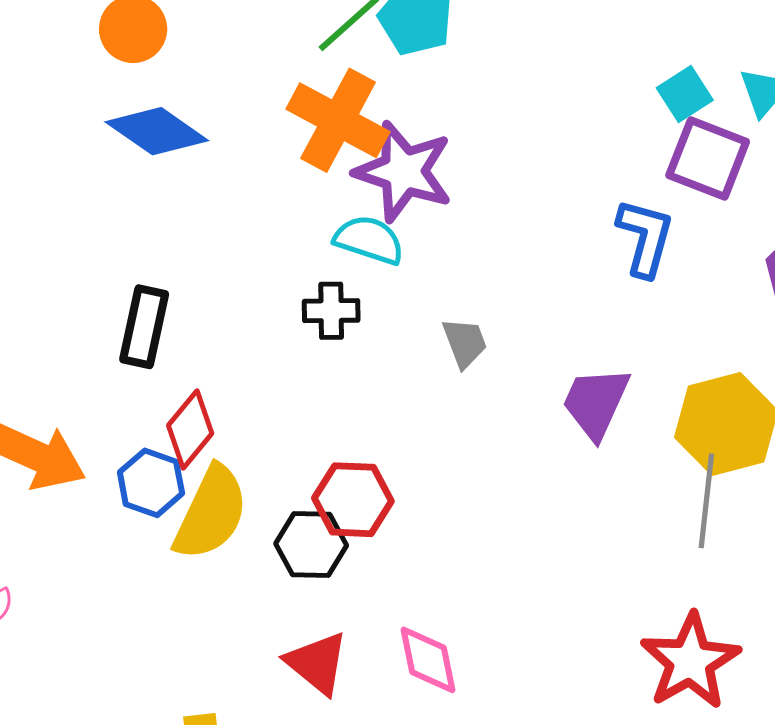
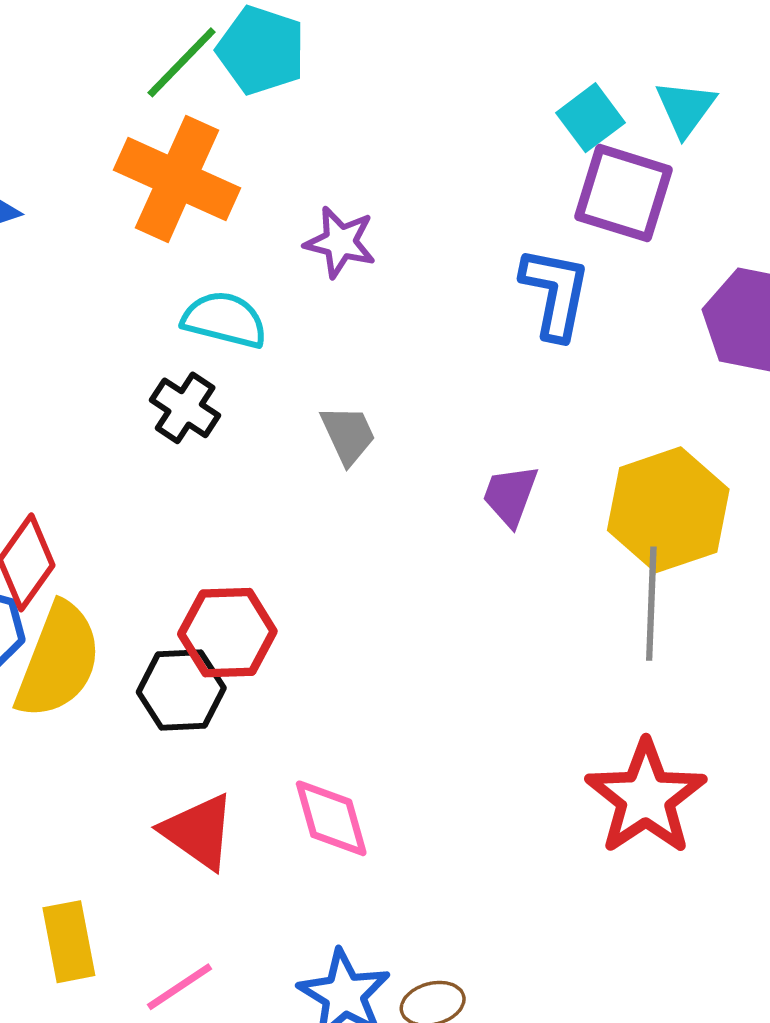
purple star: (404, 172) -> (340, 242), moved, size x0.6
black cross: (331, 311) -> (185, 408), turned 38
purple trapezoid: (596, 403) -> (510, 495), size x0.7

